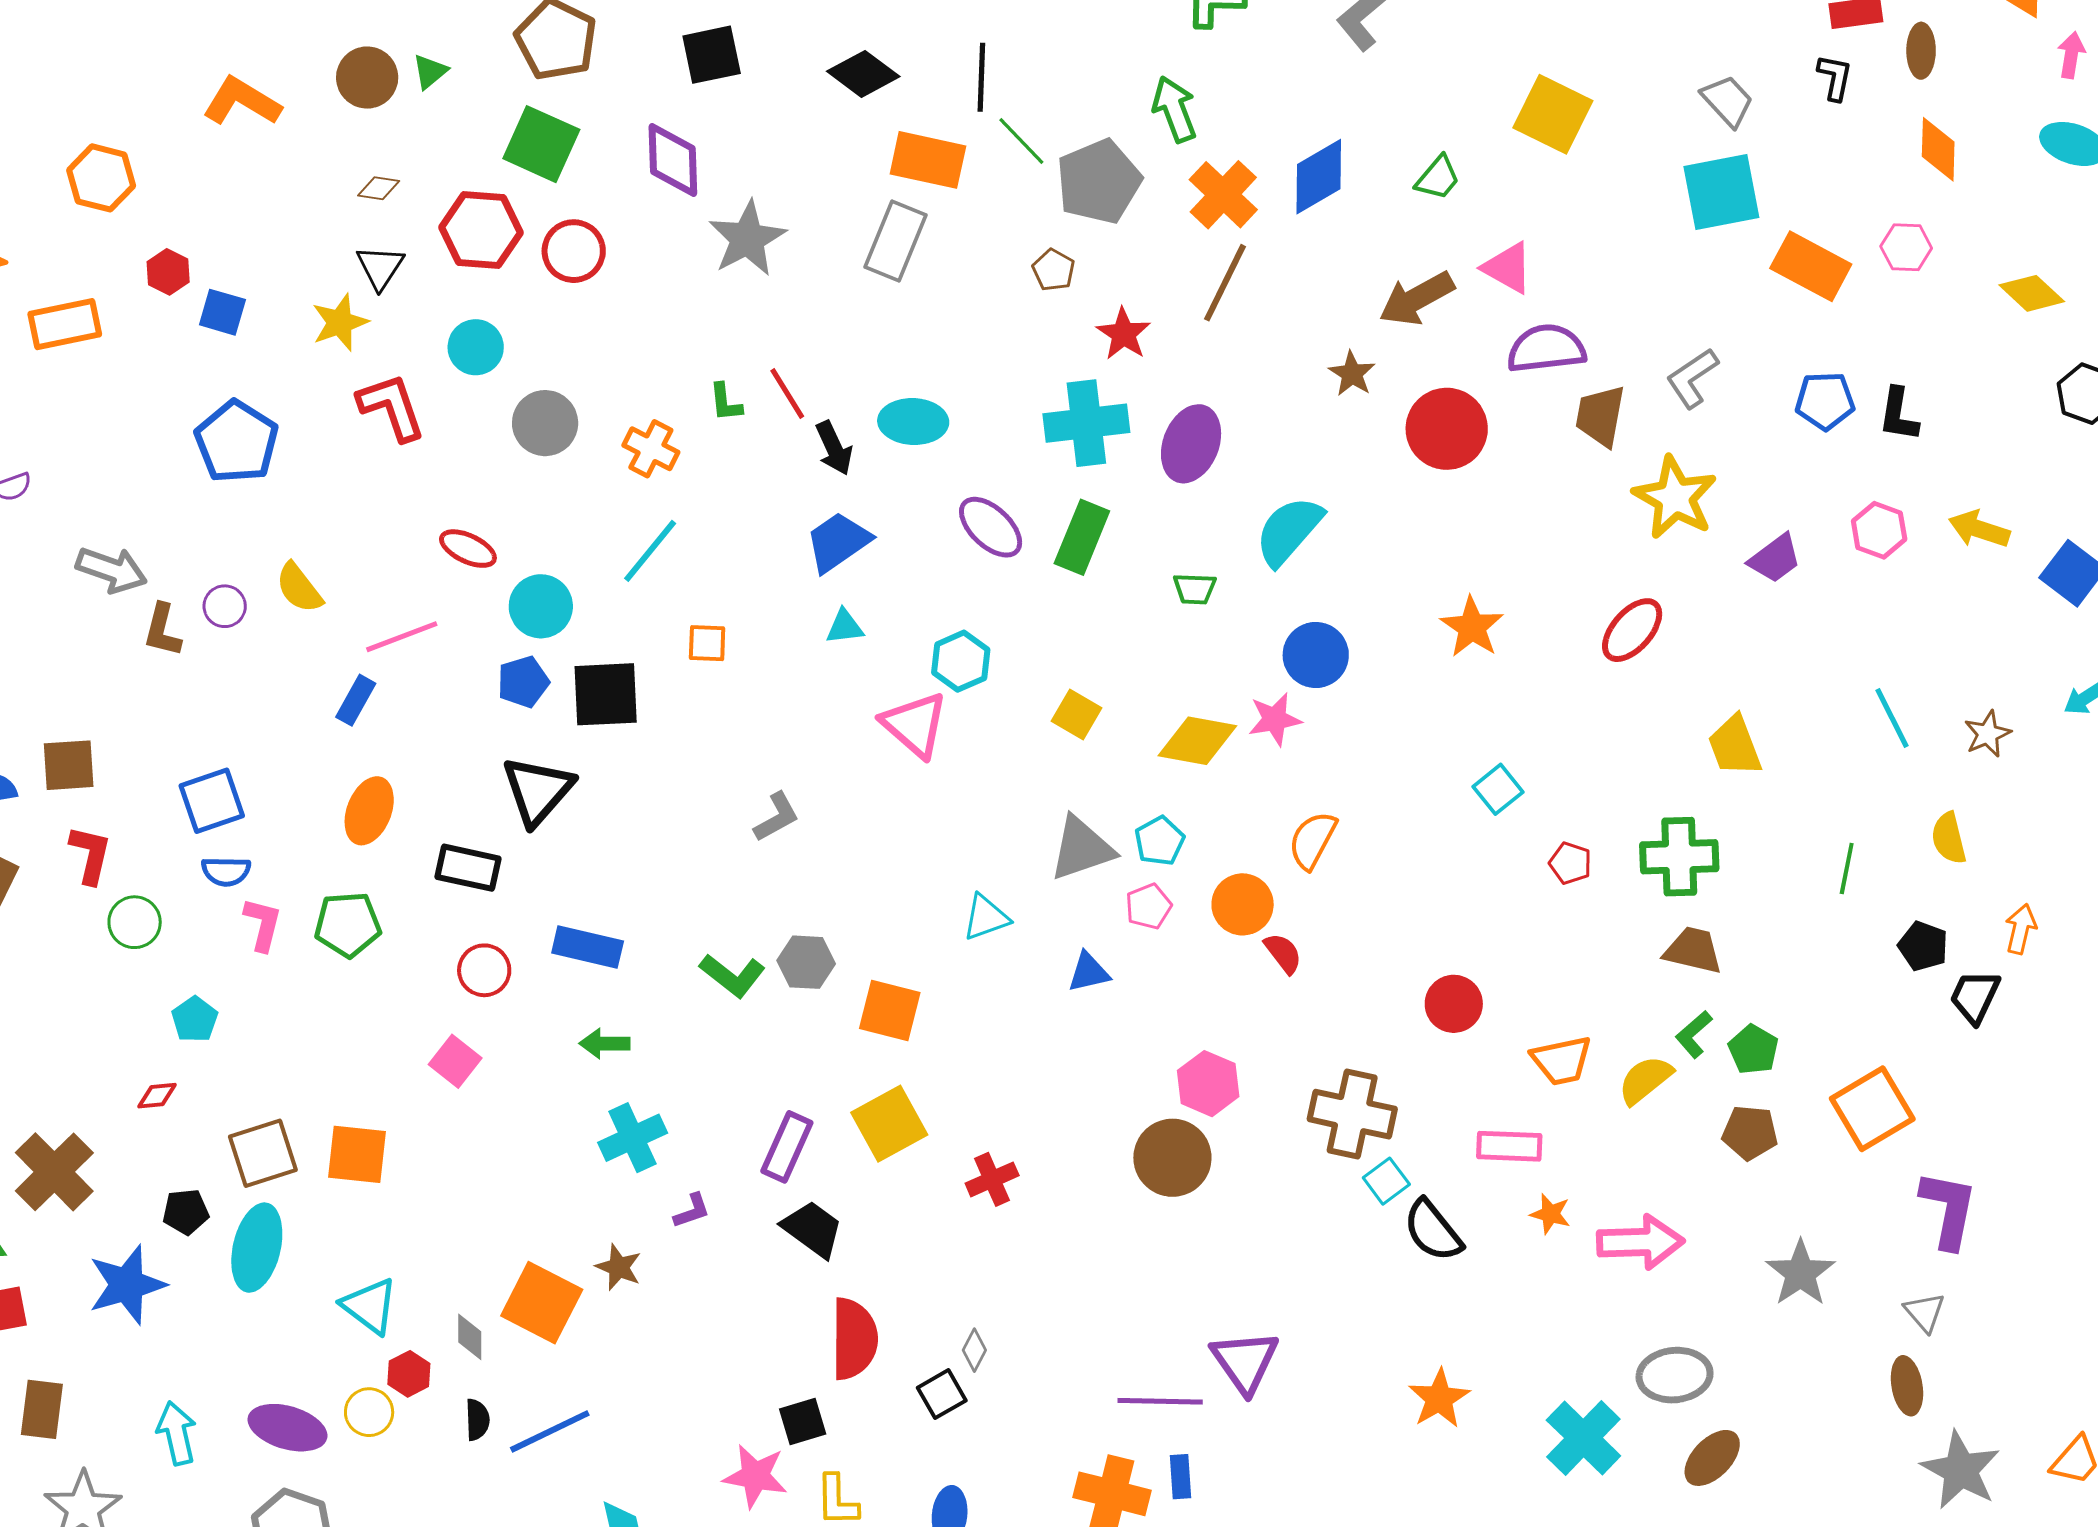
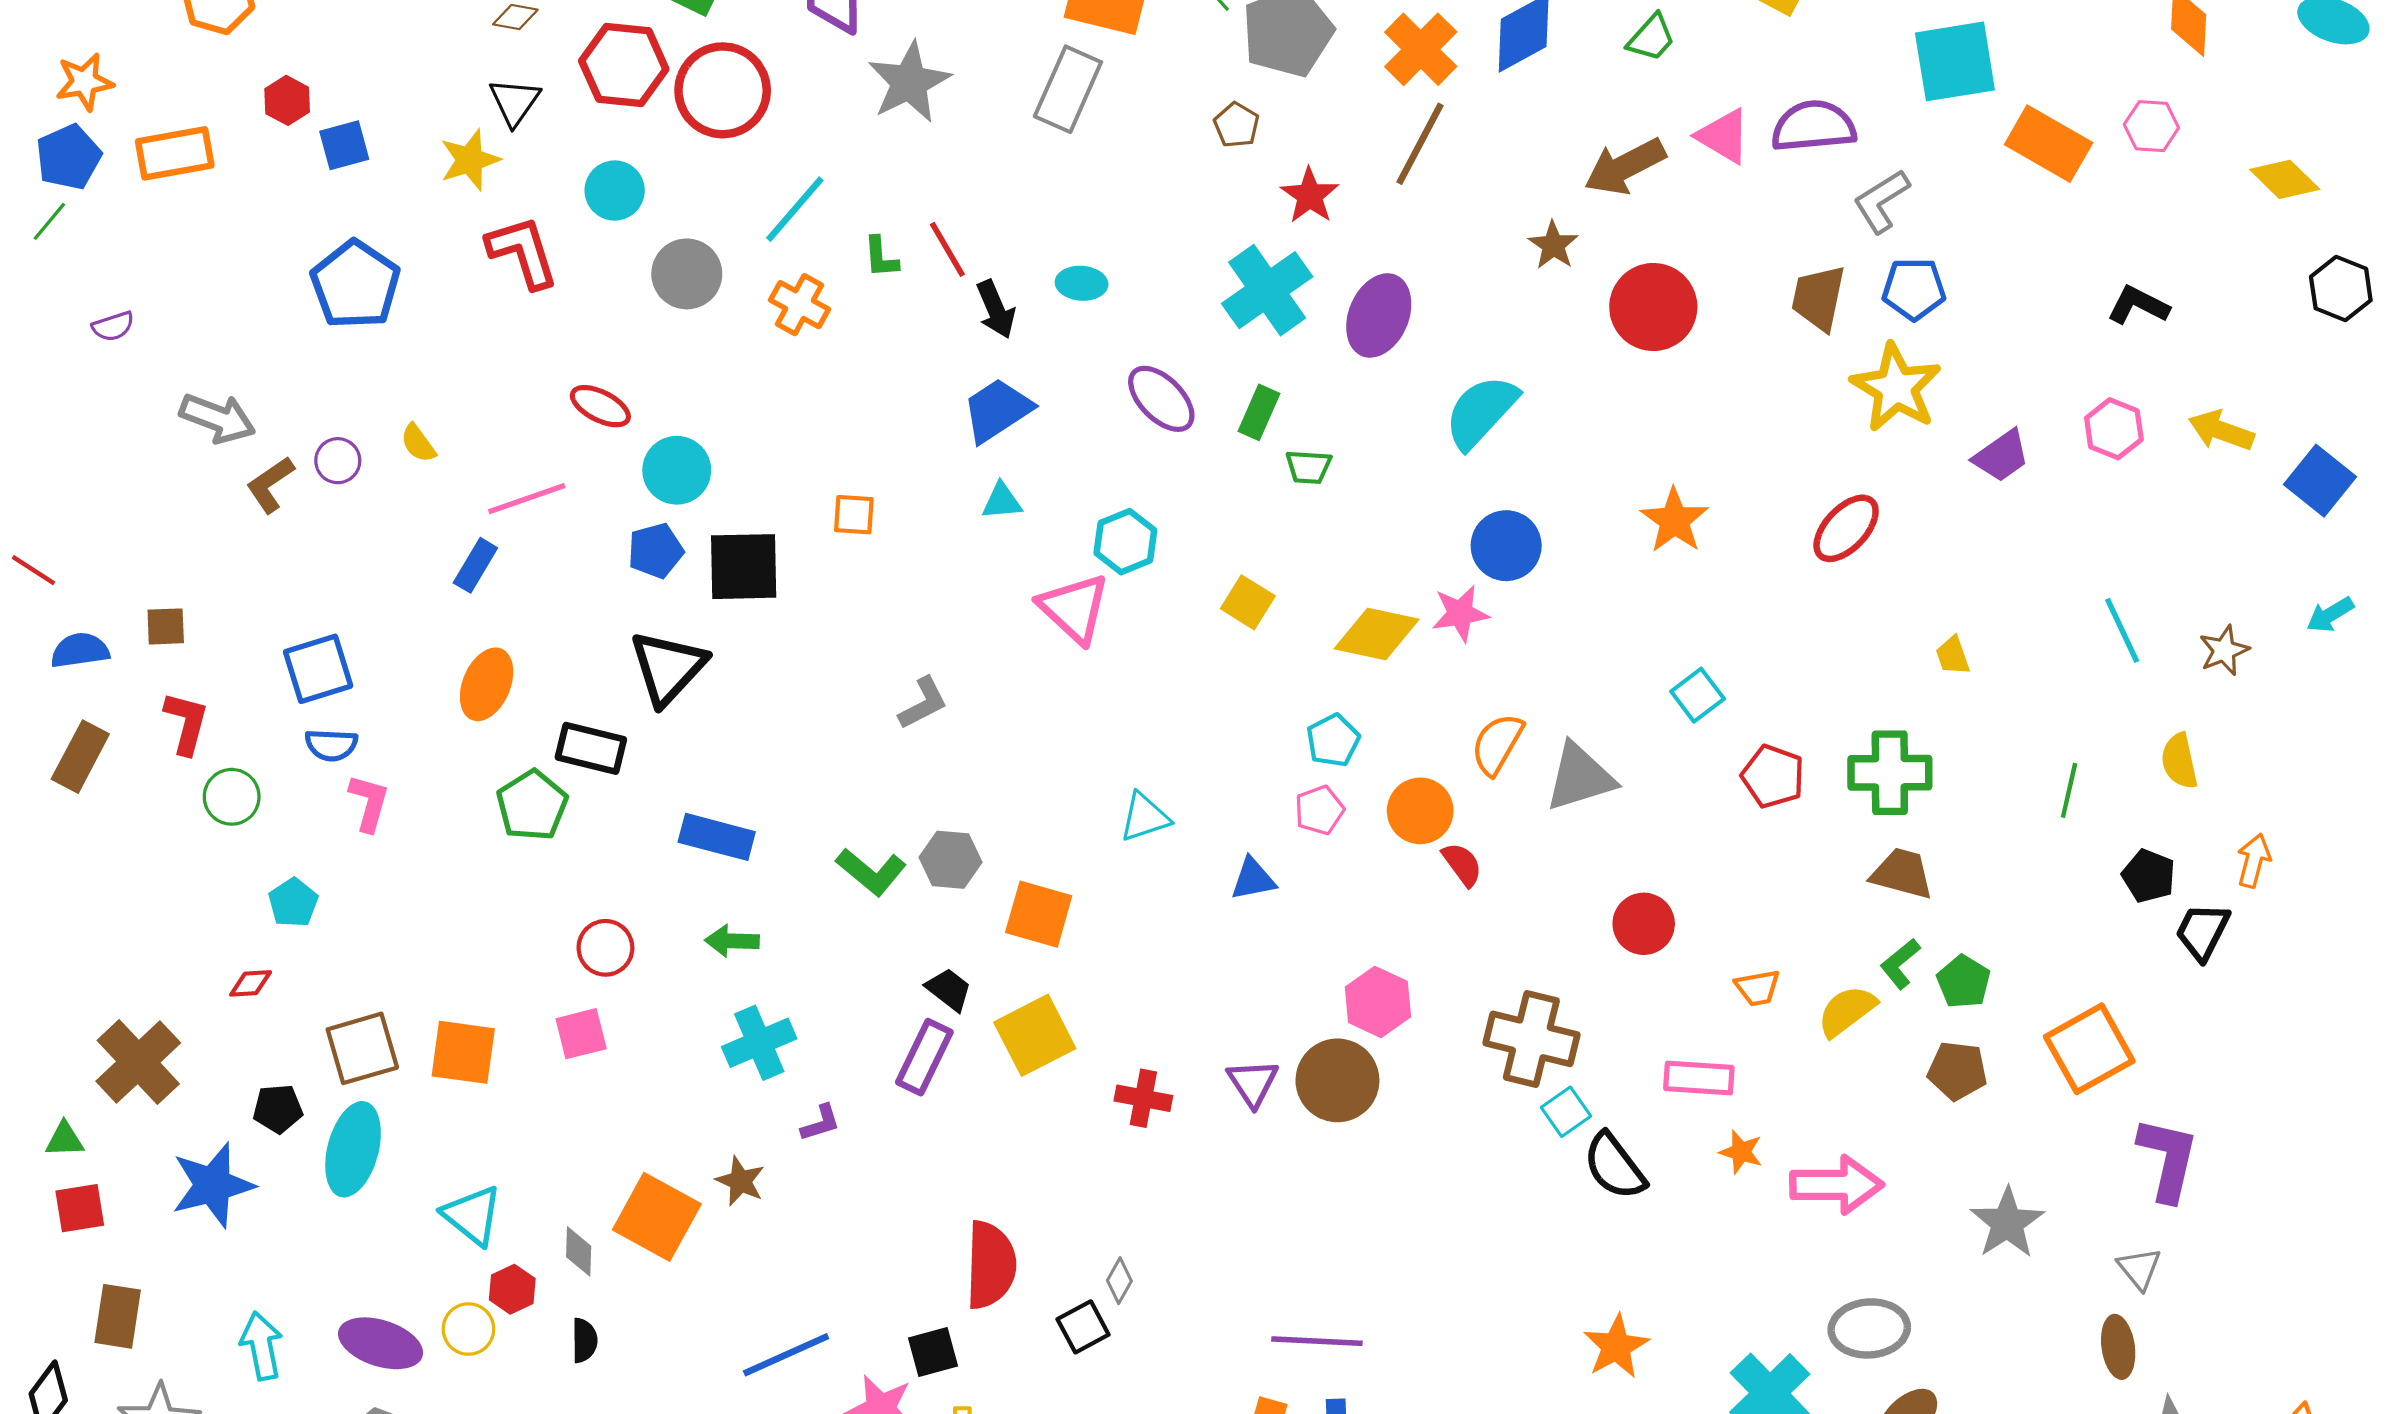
red circle: (574, 251) -> (723, 90), size x1.4
blue square: (222, 312) -> (344, 145), turned -33
purple semicircle: (1546, 349) -> (1814, 126), moved
gray L-shape: (1692, 378) -> (1881, 201), moved
blue pentagon: (1825, 401) -> (1914, 289), moved
black L-shape: (1898, 415) -> (2138, 305), turned 106
cyan ellipse: (913, 422) -> (1082, 283), size x0.7
cyan cross: (1086, 423) -> (1267, 290), turned -30
green rectangle: (1082, 537) -> (1259, 412), size x0.7
cyan line: (650, 551) -> (795, 209), moved
yellow semicircle: (299, 588) -> (418, 443), size x0.7
green trapezoid: (1195, 589) -> (1308, 467), moved
brown L-shape: (162, 630) -> (270, 485), turned 40
yellow trapezoid: (1735, 746) -> (1953, 656), size x0.6
brown square: (69, 765) -> (166, 626), size x0.7
gray triangle: (1082, 848) -> (1580, 777), moved
red pentagon: (1570, 863) -> (1773, 776), size x1.4
green pentagon: (348, 925) -> (532, 805), moved, turned -30
red circle: (484, 970) -> (605, 948), moved
orange trapezoid: (1562, 1060) -> (1758, 988), size x0.7
pink square: (455, 1061) -> (581, 1034), moved, turned 36
red cross: (992, 1179) -> (1143, 1098), turned 33
black trapezoid: (813, 1229) -> (949, 989), moved, size x0.7
purple triangle: (1245, 1362) -> (1253, 1083), moved, size x0.7
blue line: (550, 1431) -> (786, 1355), moved

